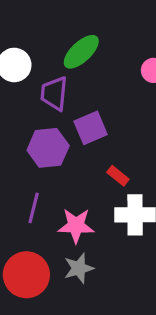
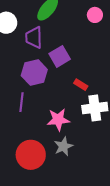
purple line: (34, 208) -> (22, 102), moved

